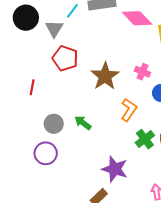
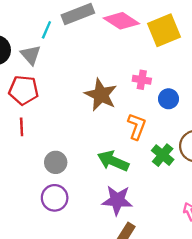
red pentagon: (65, 58) -> (24, 90), moved
green arrow: (83, 123) -> (113, 161), moved, size x1.5
purple star: (115, 169) -> (117, 200), moved

